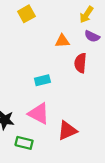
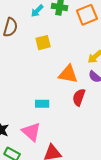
orange triangle: (62, 41) -> (68, 74), size x1.5

